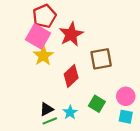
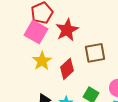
yellow star: (43, 56) -> (42, 61), moved

